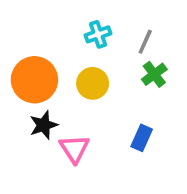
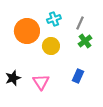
orange circle: (34, 80) -> (27, 31), moved
black star: (44, 125) -> (13, 78), moved

